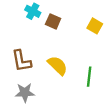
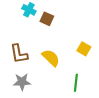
yellow square: (95, 26) -> (84, 49), moved
green line: (89, 77) -> (76, 83), moved

